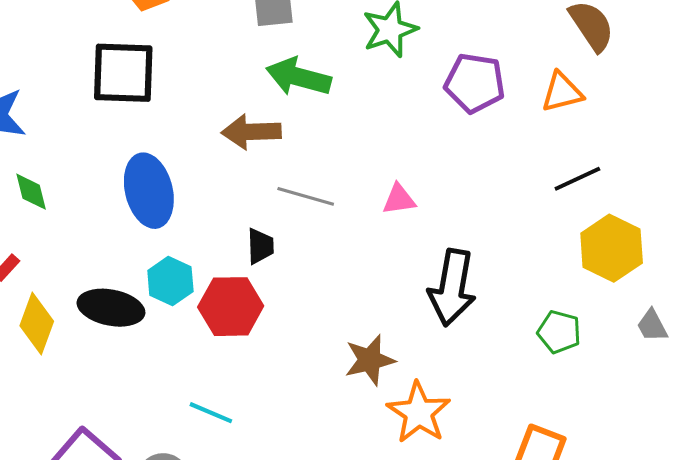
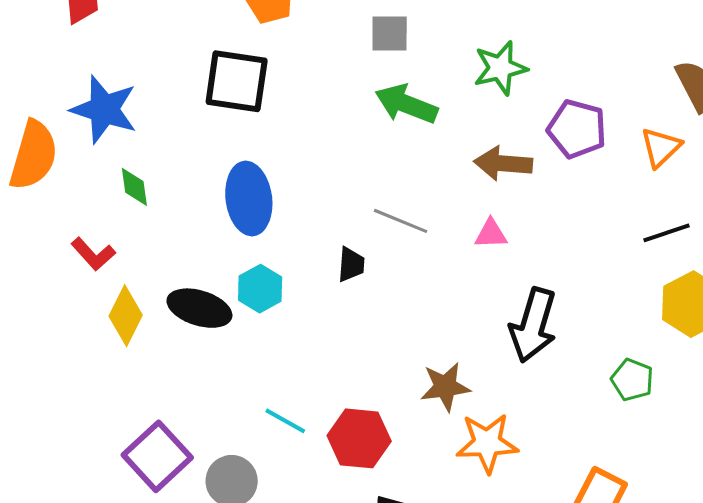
orange triangle: (562, 92) -> (661, 147), turned -36
brown arrow: (251, 132) -> (503, 163), moved
red hexagon: (231, 307) -> (359, 438), moved
orange star: (419, 413) -> (487, 443), turned 30

